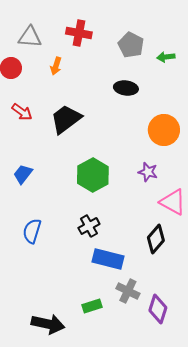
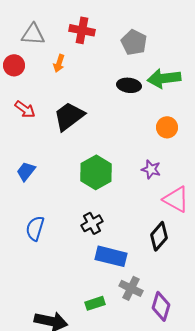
green arrow: (166, 57) -> (164, 78), moved, size x1.8
orange circle: (164, 130) -> (167, 127), size x0.7

